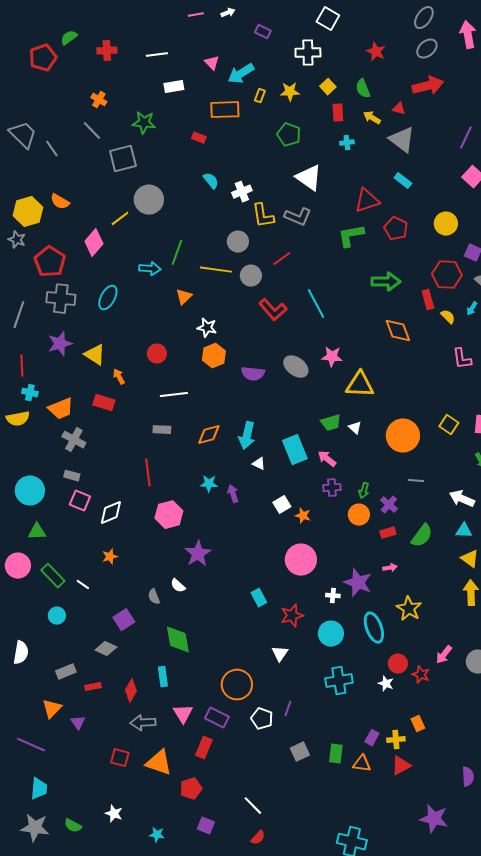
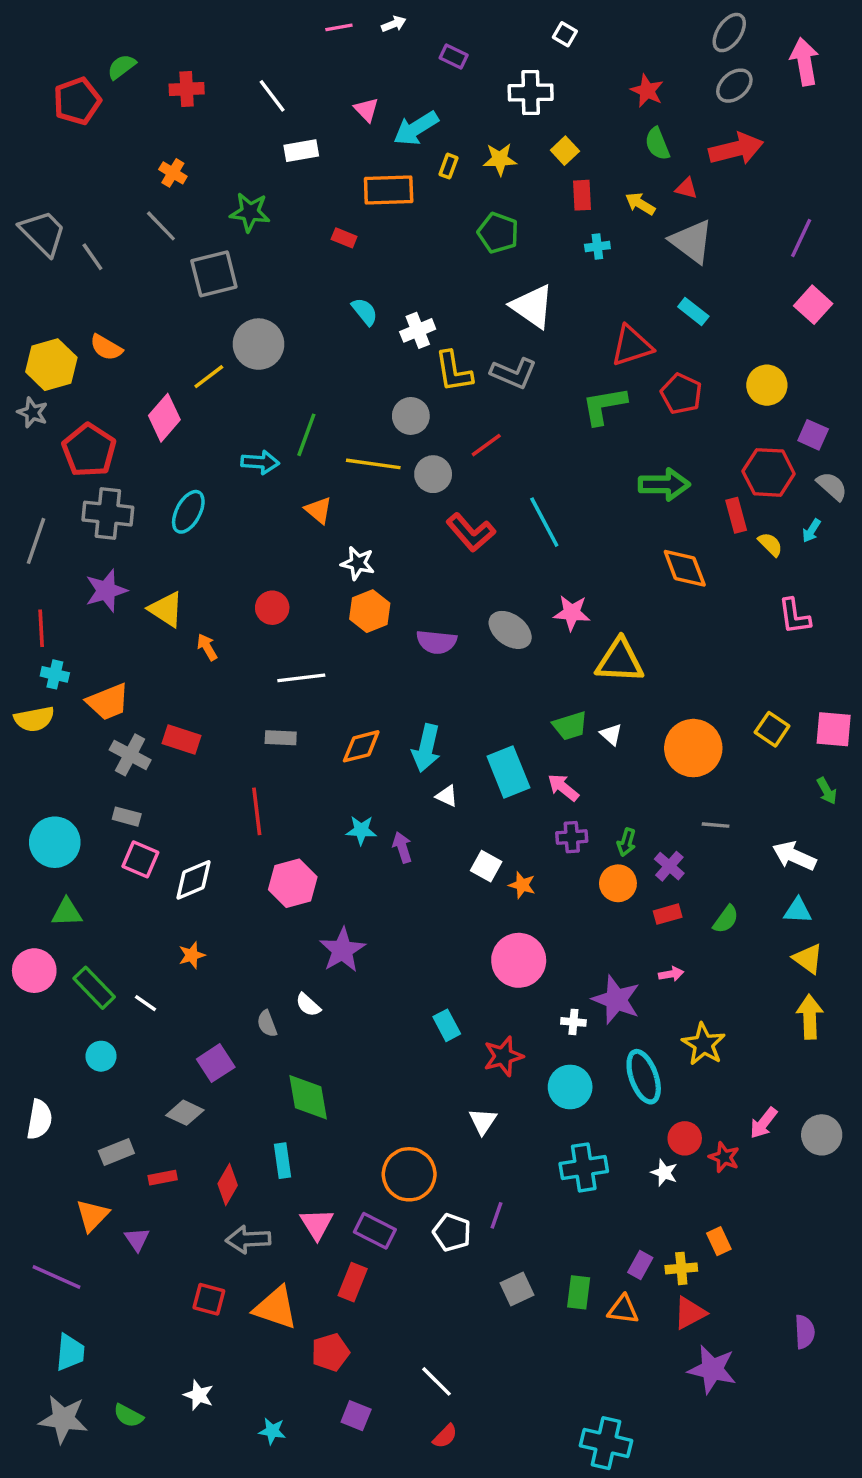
white square: (328, 19) -> (565, 34), size x0.6
white line: (157, 55) -> (272, 96), turned 60
green semicircle: (363, 89) -> (657, 144), moved
orange triangle: (184, 297) -> (318, 510), turned -36
red rectangle: (104, 403) -> (181, 739), moved
white square: (282, 505) -> (486, 866), turned -30
green semicircle: (422, 536) -> (726, 919), size x0.7
purple star: (434, 819) -> (712, 1369), moved

